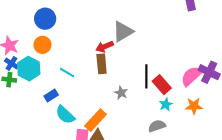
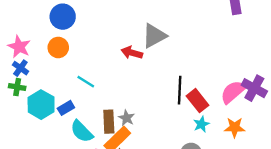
red arrow: (105, 47) -> (132, 53), turned 36
brown rectangle: (102, 64) -> (109, 122), moved
cyan hexagon: (29, 69) -> (41, 105), moved
gray star: (121, 93) -> (127, 118), moved

